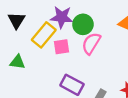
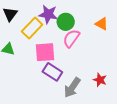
pink square: (61, 47) -> (45, 52), moved, size x1.5

